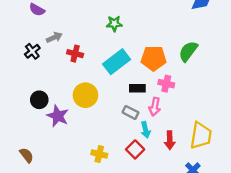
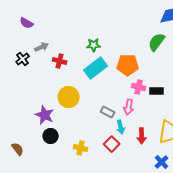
green star: (114, 24) -> (94, 45), moved
green semicircle: (188, 51) -> (157, 42), moved
black rectangle: (137, 88) -> (157, 91), moved
black circle: (39, 100) -> (51, 136), moved

